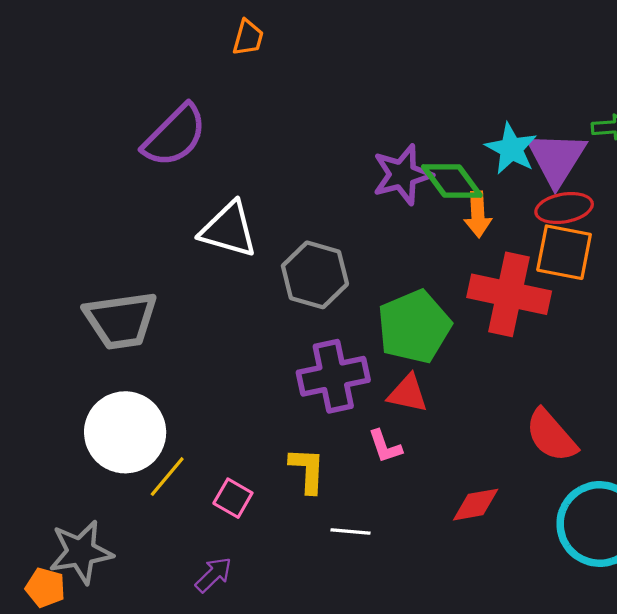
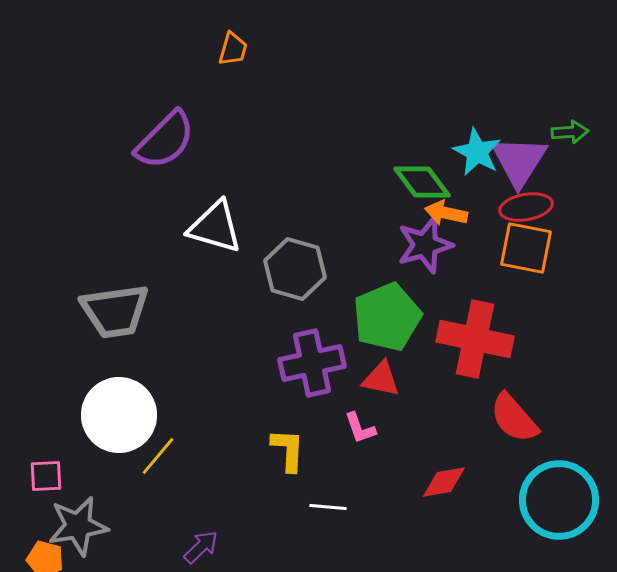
purple star: (402, 175) -> (425, 245), moved
orange arrow: (478, 214) -> (446, 213), turned 105
red cross: (509, 294) -> (475, 339), moved
pink square: (233, 498) -> (46, 476), moved, turned -33

